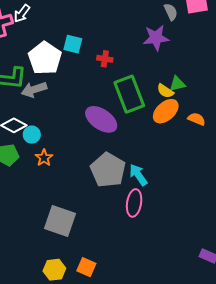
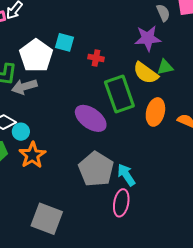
green triangle: (177, 84) -> (165, 67), moved
yellow semicircle: (165, 91) -> (146, 73), moved, size x1.5
orange ellipse: (166, 111) -> (155, 112), turned -36
orange star: (44, 158) -> (32, 155), size x1.5

